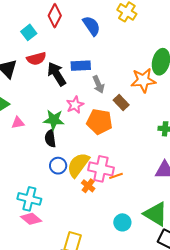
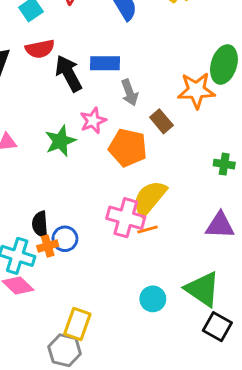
green star: (54, 120) -> (60, 141), turned -30
black semicircle: (50, 138) -> (40, 224), moved
yellow semicircle: (78, 165) -> (150, 198), moved
blue circle: (58, 166) -> (65, 239), moved
orange cross: (88, 186) -> (48, 246), moved, turned 32

